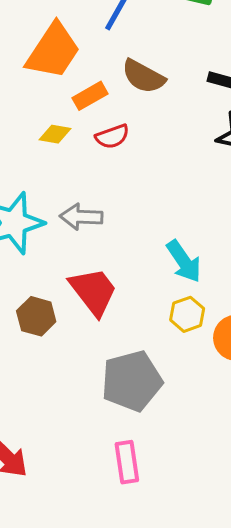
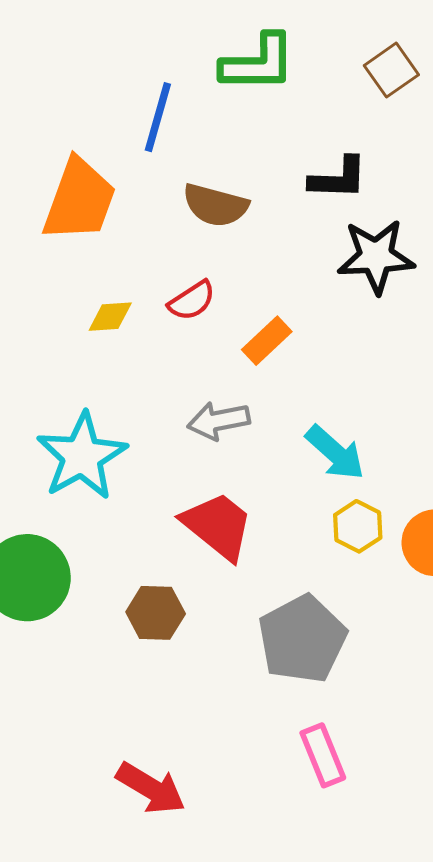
orange rectangle: (90, 96) -> (267, 341), moved
gray arrow: (81, 217) -> (219, 421), moved
brown hexagon: (36, 316) -> (156, 613), moved

